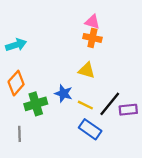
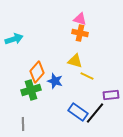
orange diamond: (16, 83) -> (37, 72), moved
black line: (110, 104) -> (95, 113), moved
yellow line: (85, 105) -> (87, 76), moved
gray line: (20, 134) -> (23, 124), moved

